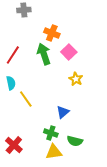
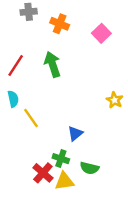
orange cross: (52, 33) -> (60, 24), moved
pink square: (69, 52) -> (101, 33), moved
yellow star: (76, 79) -> (114, 100), moved
red cross: (14, 145) -> (43, 173), moved

